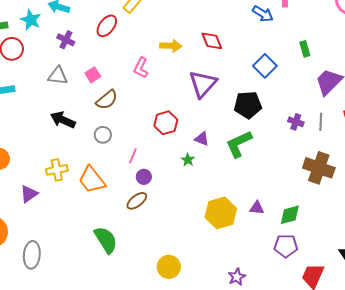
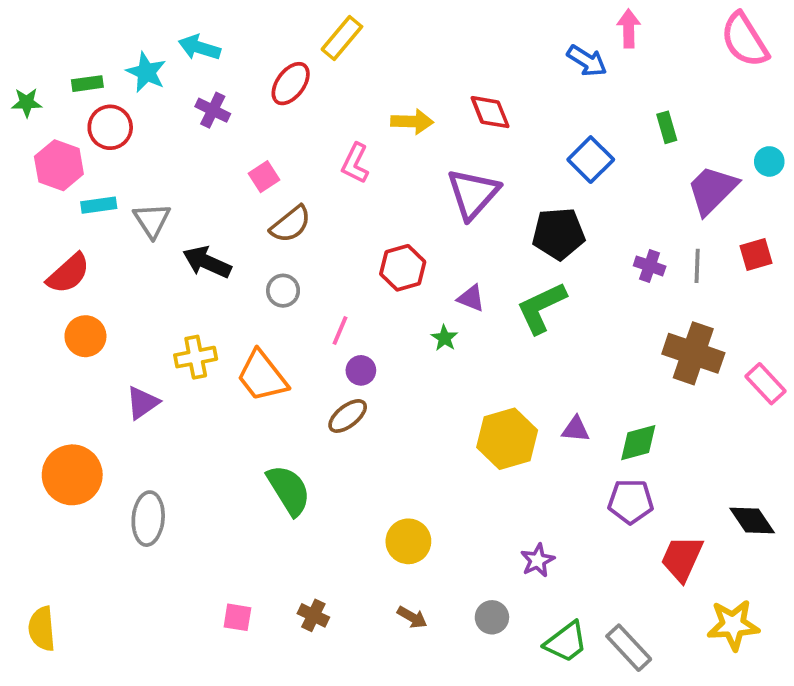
gray triangle: (58, 76) -> (152, 220), moved, turned 50

